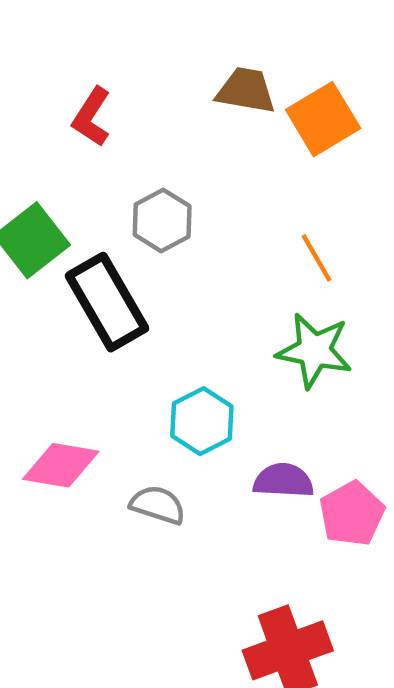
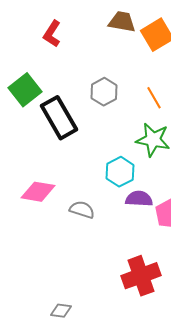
gray hexagon: (162, 220) -> (104, 92), moved
cyan hexagon: (202, 421) -> (120, 172), moved

